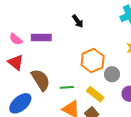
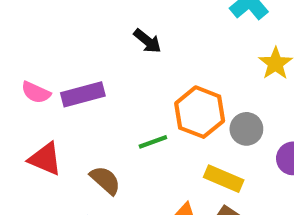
pink semicircle: (16, 39) -> (36, 92), moved
brown semicircle: (41, 80) -> (105, 180), size x0.7
green line: (67, 87) -> (153, 142), moved

